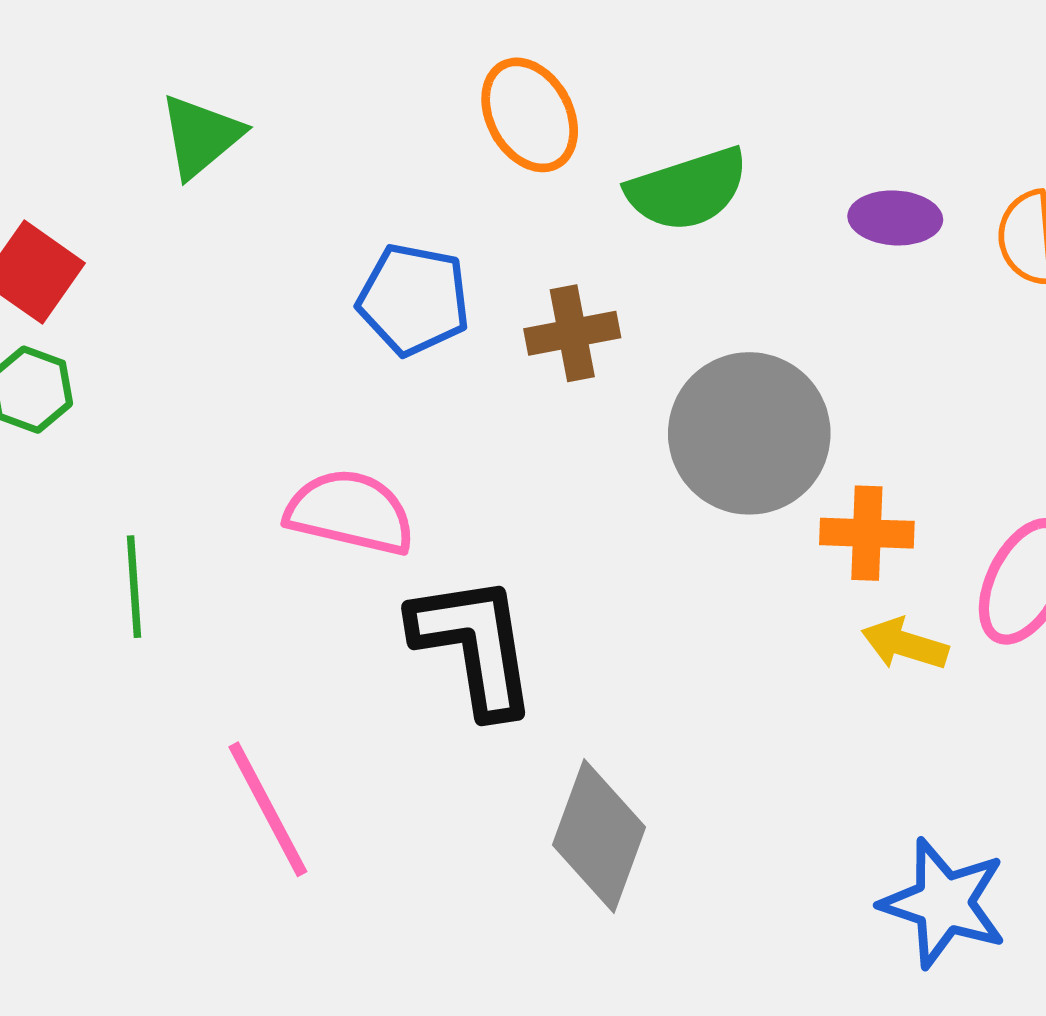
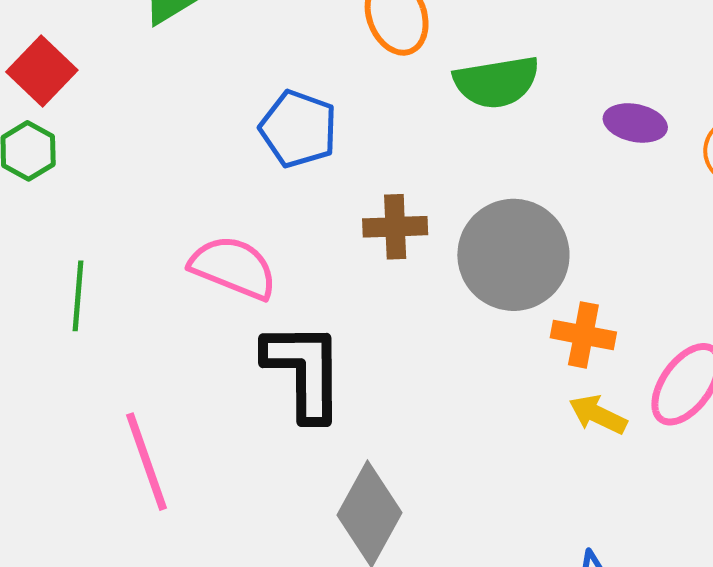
brown cross: (572, 333) -> (395, 227), moved

